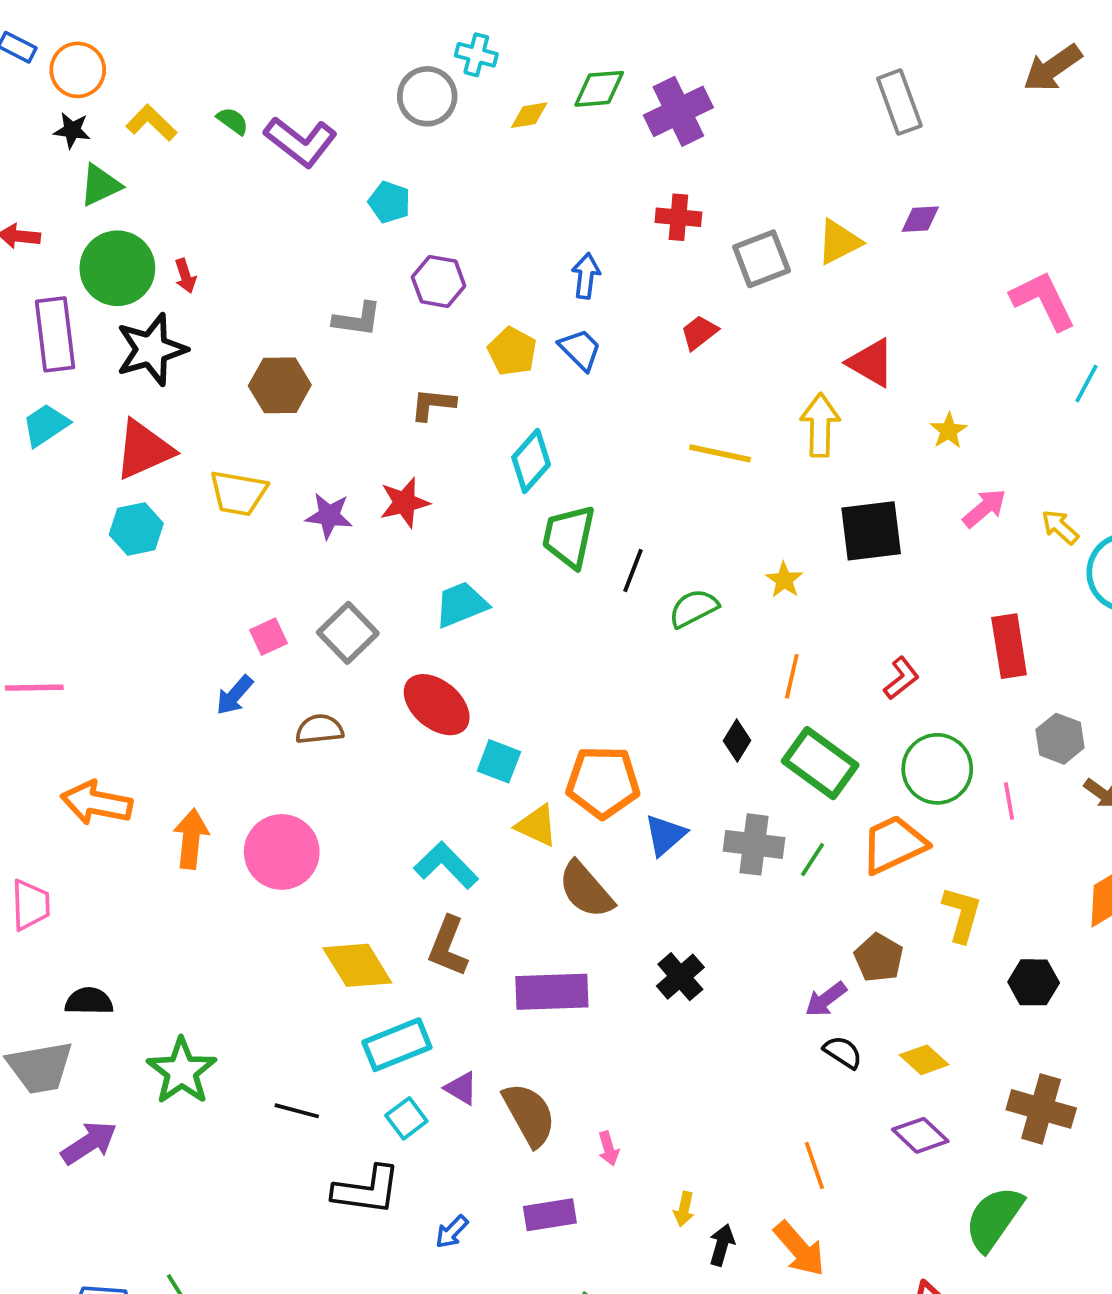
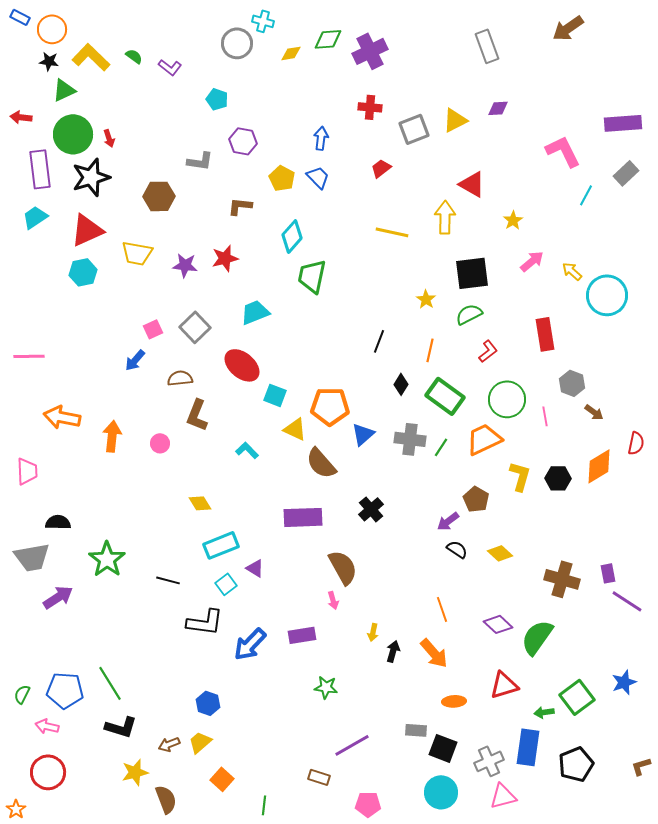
yellow L-shape: (151, 123) -> (91, 57), size x1.4
purple L-shape: (301, 142) -> (170, 67), size x0.6
black line: (633, 571) -> (379, 341), moved
green semicircle: (694, 608) -> (469, 314), moved
pink circle: (282, 852) -> (160, 443), size x0.5
cyan L-shape: (446, 865) -> (247, 450), size x0.7
brown L-shape: (448, 946) -> (197, 415), moved
yellow diamond: (357, 965) -> (200, 503), size x0.6
black hexagon: (1034, 982) -> (558, 478), moved
brown semicircle: (529, 1115) -> (343, 567), moved
purple diamond: (920, 1135) -> (498, 624), moved
blue arrow: (452, 1232) -> (250, 644), size x1.8

